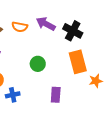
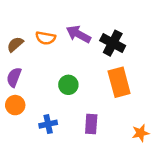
orange star: (96, 81) -> (141, 133), moved
blue cross: (13, 95) -> (48, 124), moved

